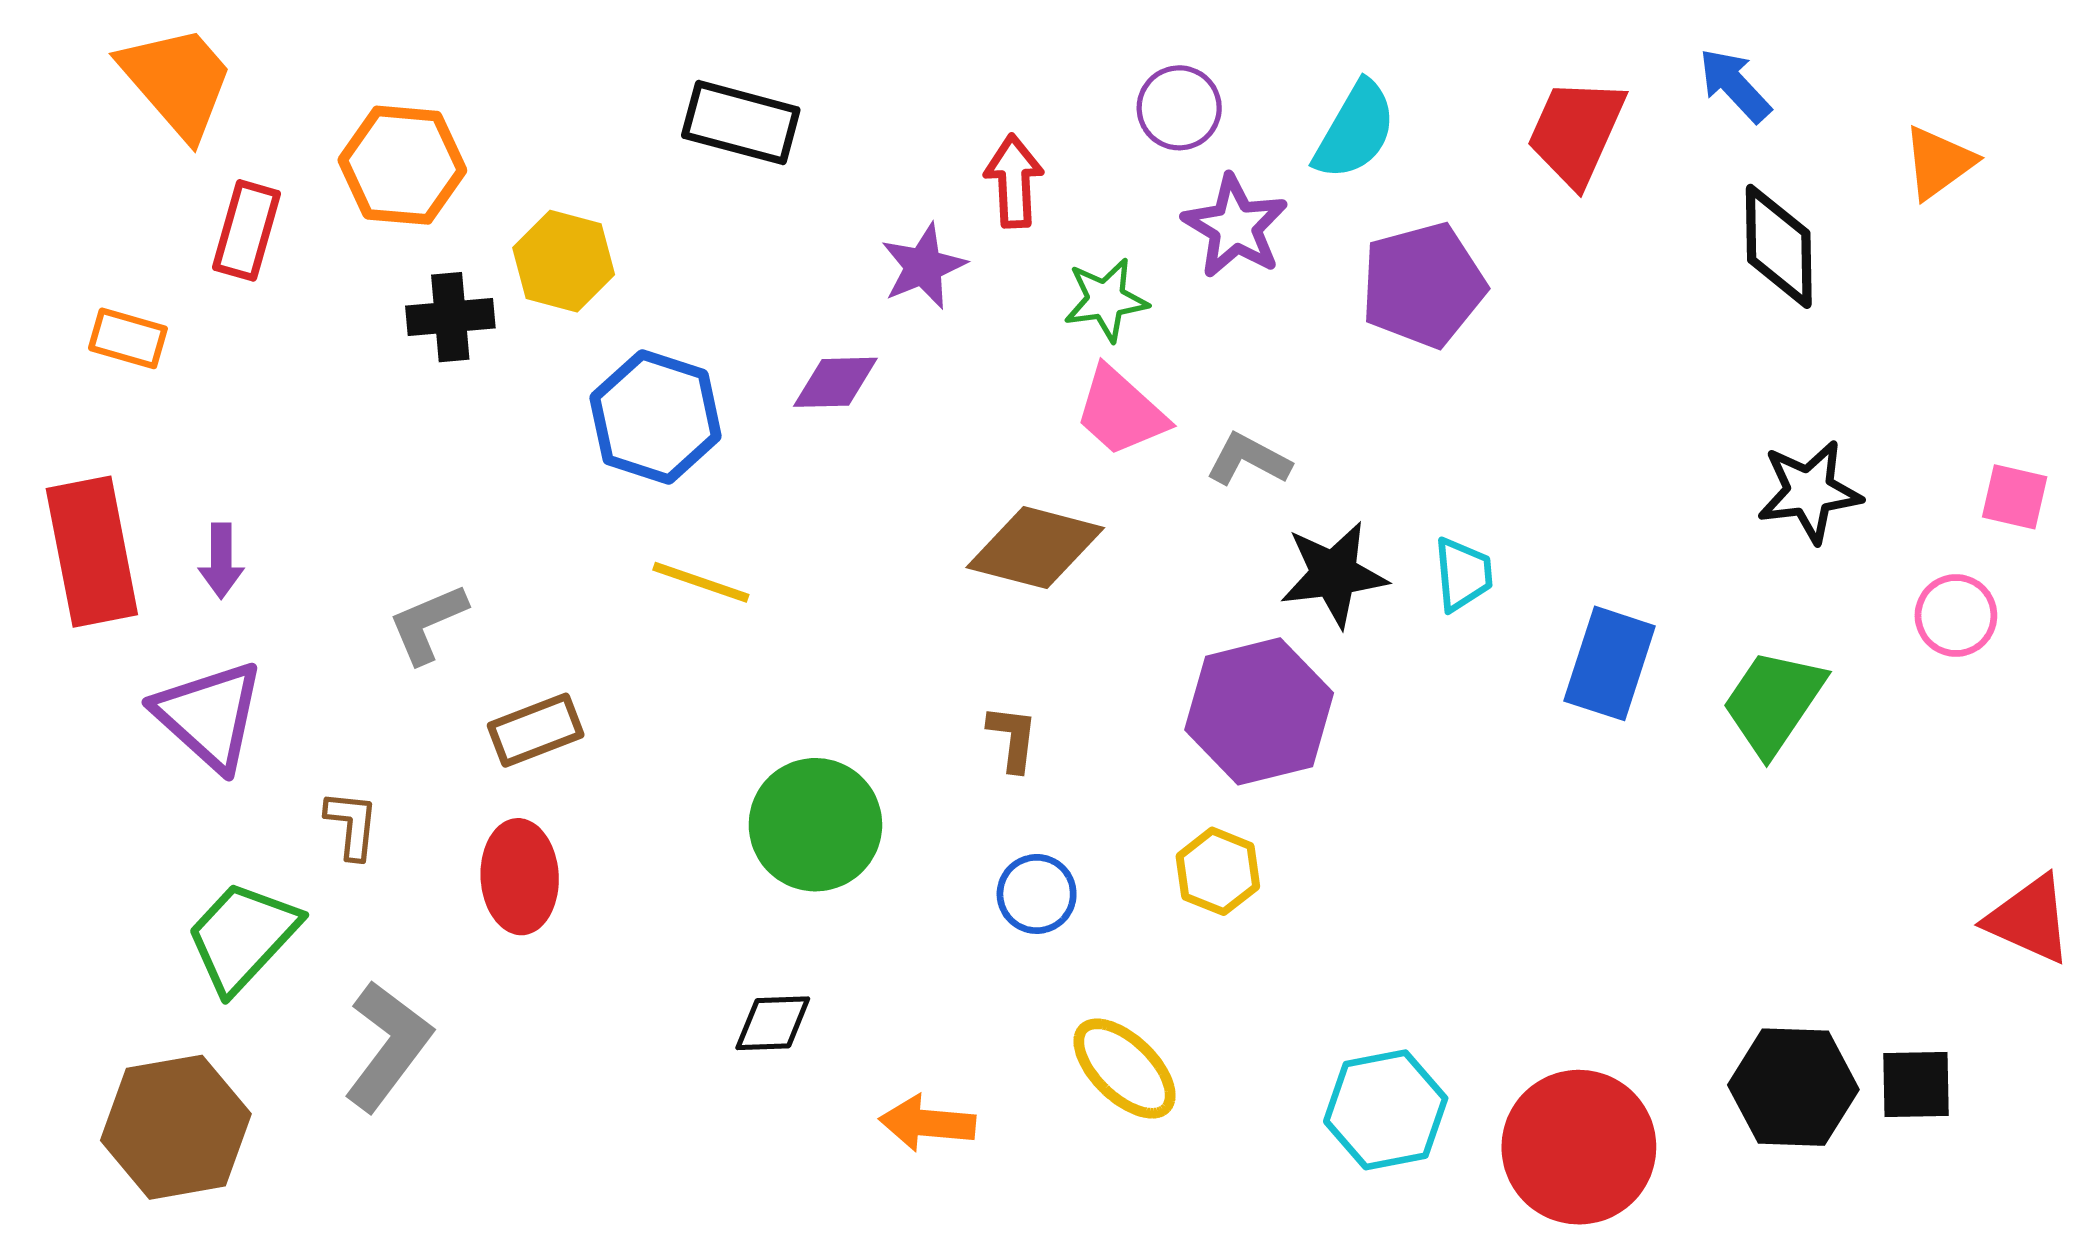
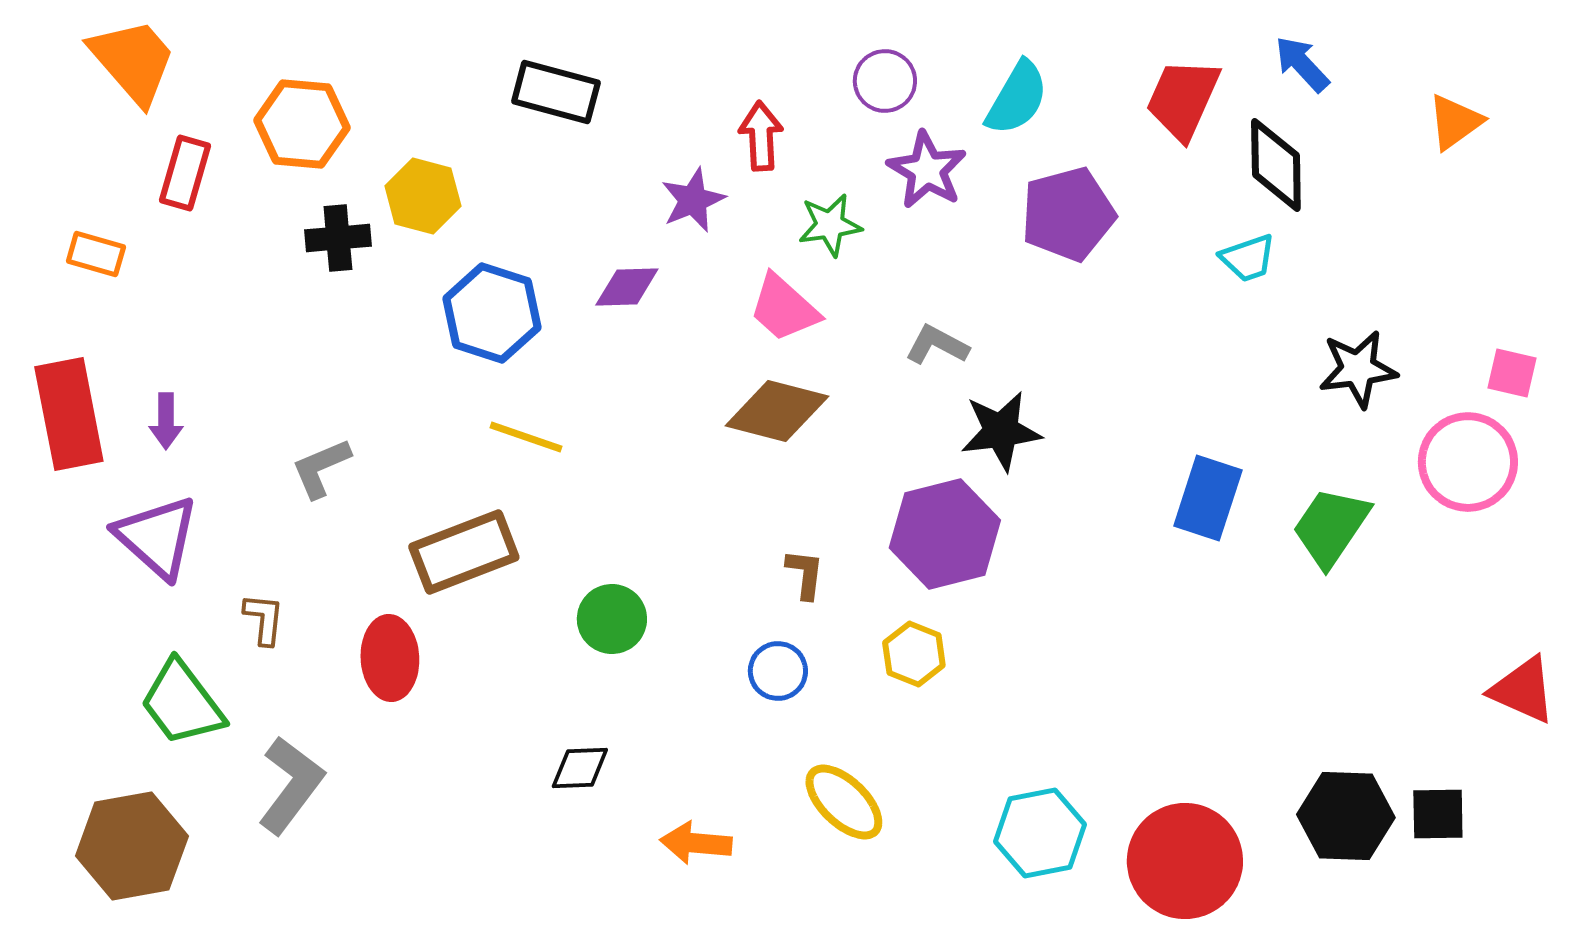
black diamond: (1779, 246) -> (1276, 165), moved
pink trapezoid: (1121, 412) -> (784, 308), moved
cyan trapezoid: (1463, 574) -> (1248, 258), moved, turned 76
pink circle: (1956, 616) -> (1468, 462), size x1.6
brown rectangle: (536, 730) -> (464, 552), moved, size x1.5
brown L-shape: (1013, 738) -> (805, 574), moved
green circle: (815, 825) -> (612, 619), size x0.7
green trapezoid: (242, 937) -> (182, 703), turned -80

